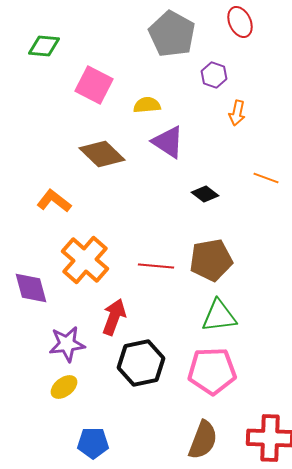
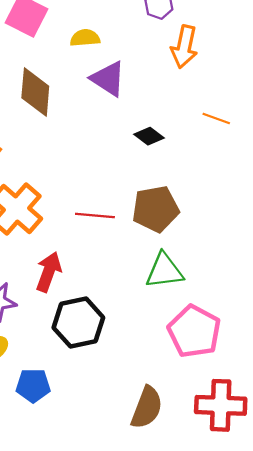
orange arrow: (237, 113) -> (184, 47), size x1.5
brown diamond: (102, 154) -> (35, 92), turned 51
pink pentagon: (212, 371) -> (194, 331), moved, turned 30
blue pentagon: (93, 443) -> (33, 385), moved

